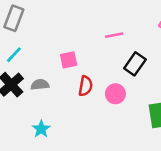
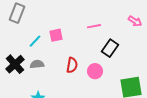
cyan line: (14, 55) -> (35, 41), moved
pink square: (69, 60) -> (56, 35), moved

